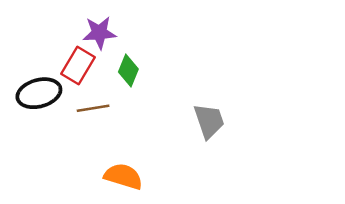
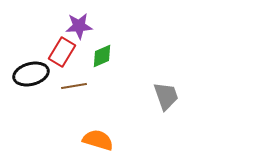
green diamond: (128, 70) -> (102, 56), turned 45

